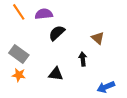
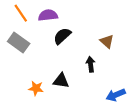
gray rectangle: (19, 54) -> (19, 43), moved
orange star: (19, 75) -> (36, 88), moved

